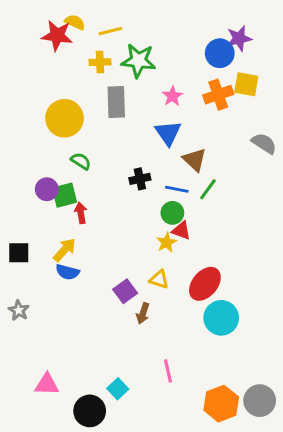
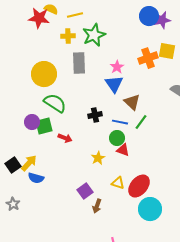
blue circle: (220, 53) -> (149, 16), moved
green star: (138, 61) -> (94, 35), turned -30
pink star: (172, 96) -> (117, 67), moved
green semicircle: (81, 161) -> (55, 103), size x1.6
red arrow: (81, 213) -> (65, 138), moved, turned 120
yellow star: (167, 242) -> (98, 158), moved
yellow arrow: (65, 250) -> (29, 163), moved
black square: (19, 253) -> (13, 165), turned -35
blue semicircle: (67, 272) -> (36, 178), moved
yellow triangle: (159, 279) -> (118, 183), moved

